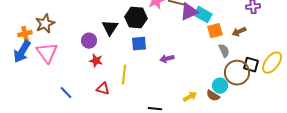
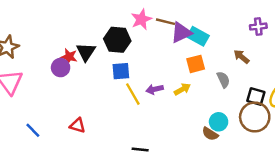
orange square: (215, 31) -> (196, 64), moved
brown arrow: (239, 32) -> (241, 57), turned 64
red star: (96, 61) -> (69, 57), moved
brown circle: (237, 73) -> (255, 117), moved
yellow line: (124, 75) -> (133, 94), moved, turned -36
yellow arrow: (190, 97) -> (182, 89), moved

